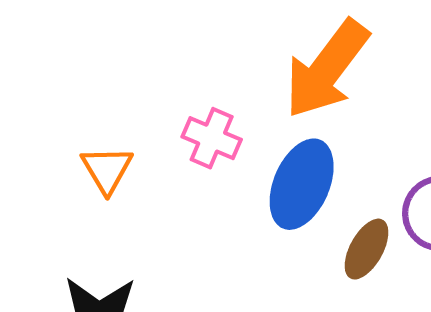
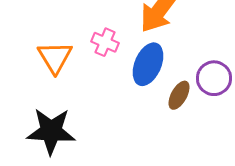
orange triangle: (107, 170) -> (55, 57), size x1.4

